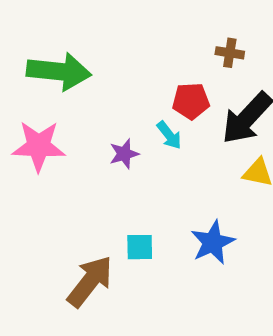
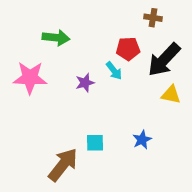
green arrow: (59, 71) -> (56, 38), moved, size x0.7
blue star: (213, 242) -> (142, 140), size x0.7

